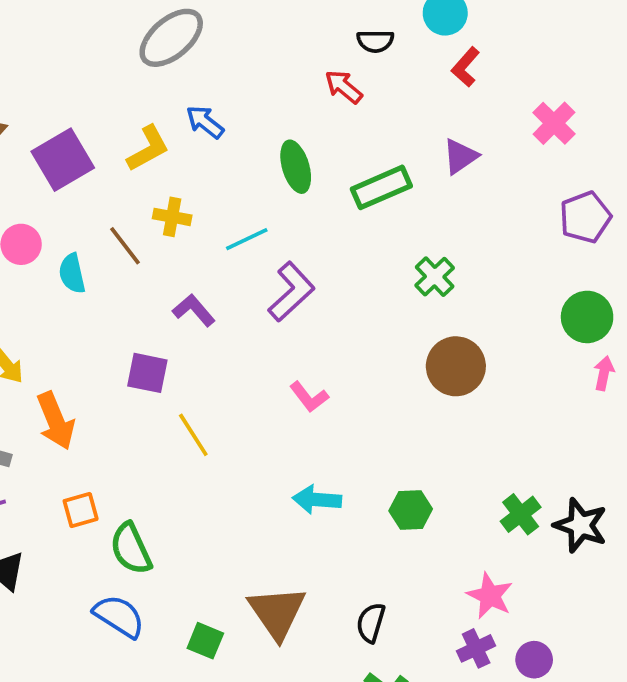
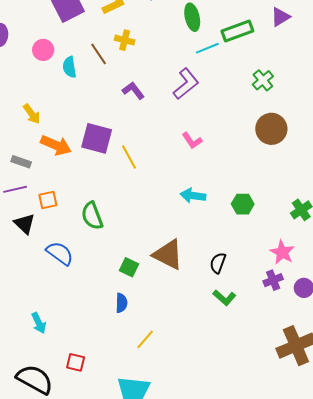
cyan line: (247, 239) -> (207, 48), moved
purple square: (147, 373) -> (97, 138), moved, size x1.4
orange arrow: (56, 421) -> (56, 145), turned -48
orange square: (81, 510) -> (48, 200), moved
brown triangle: (277, 612) -> (168, 255), turned -32
blue semicircle: (119, 616) -> (60, 253), moved

